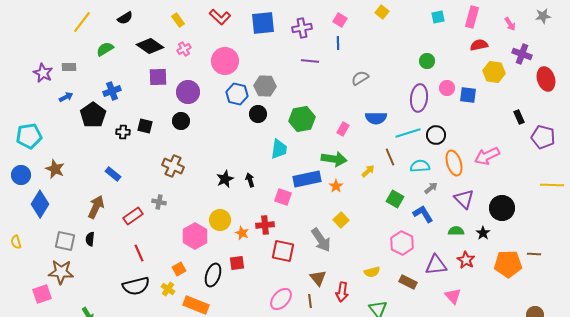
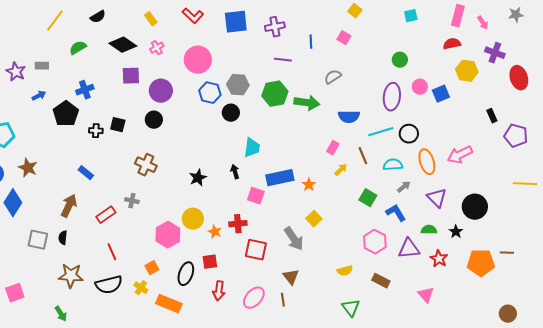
pink rectangle: (472, 17) -> (458, 16), moved
pink square: (340, 20) -> (344, 38), moved
blue square: (468, 95) -> (441, 94), turned -30
green hexagon: (302, 119) -> (275, 94), moved
pink rectangle: (343, 129) -> (333, 148), moved
green arrow: (334, 159) -> (307, 103), moved
black arrow: (250, 180) -> (235, 172), moved
purple triangle: (436, 265) -> (409, 249), moved
brown star: (61, 272) -> (71, 276), moved
red arrow: (342, 292) -> (219, 291), moved

